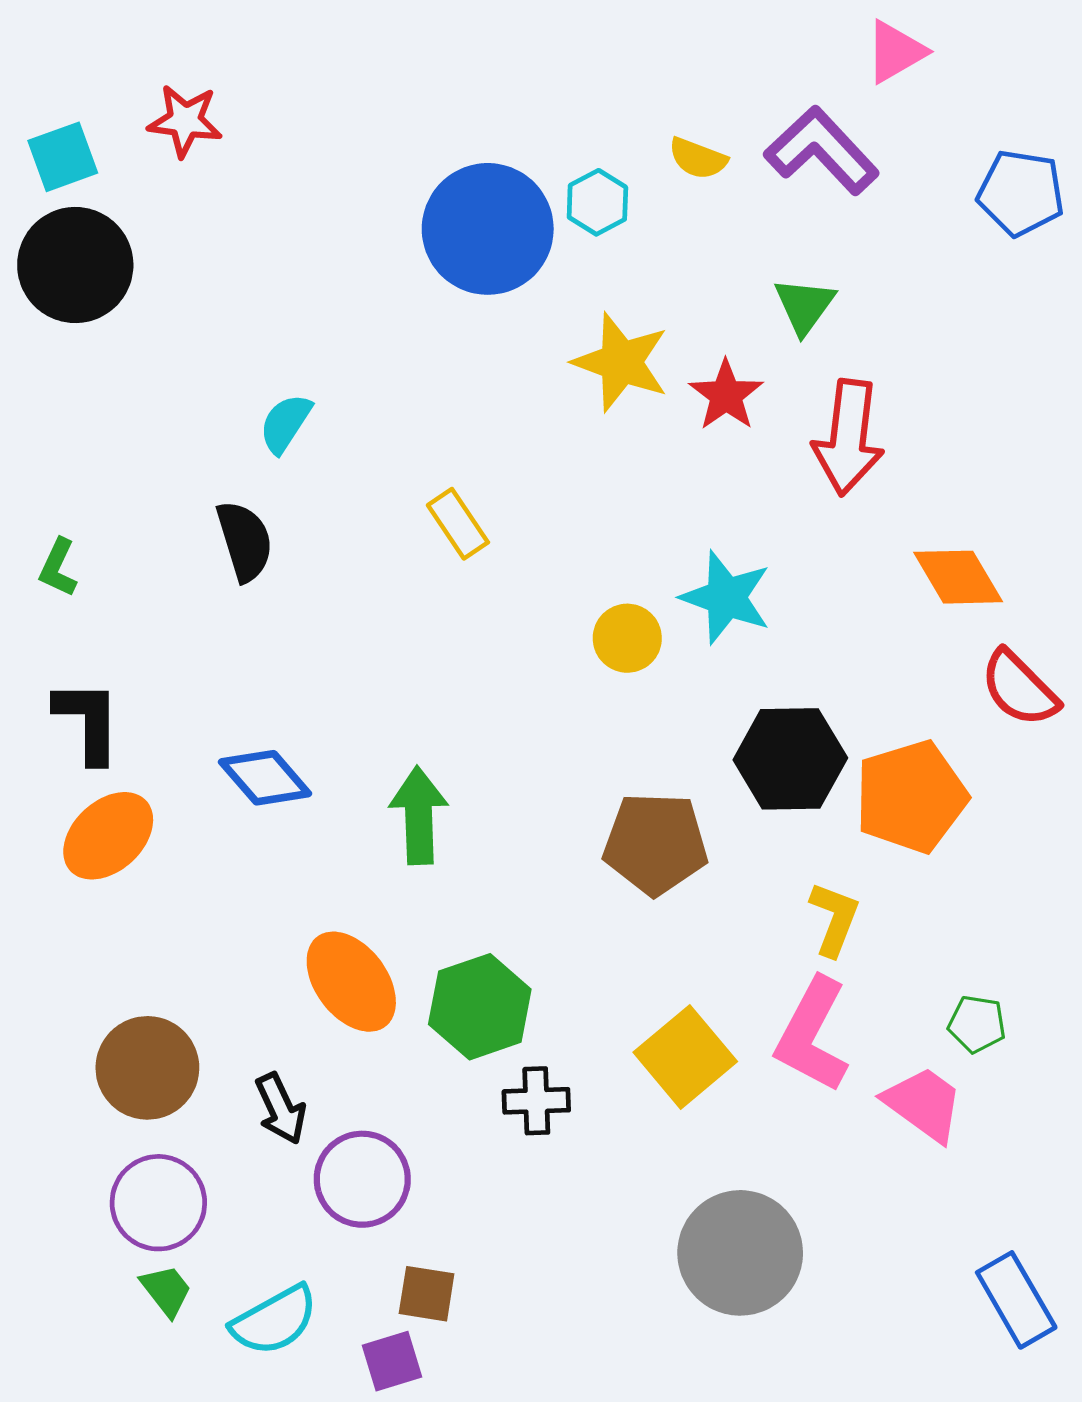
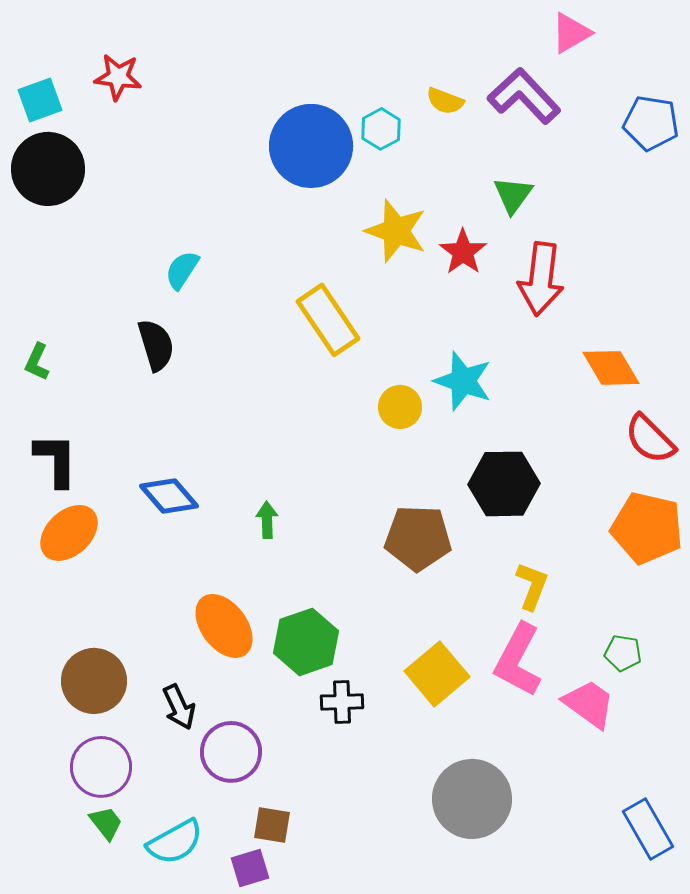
yellow rectangle: (458, 524) -> (328, 320), moved, size x1.6
orange pentagon: (911, 797) -> (647, 528), moved, turned 30
green arrow: (419, 815) -> (267, 520), size x0.6

